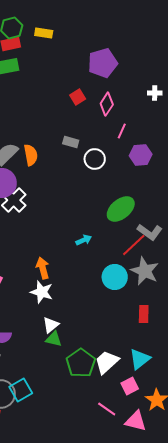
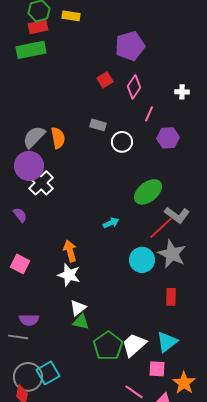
white cross: (155, 93) -> (182, 92), moved
pink square: (130, 386) -> (157, 369), turned 30

